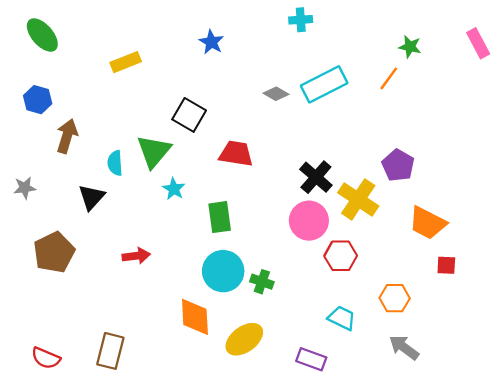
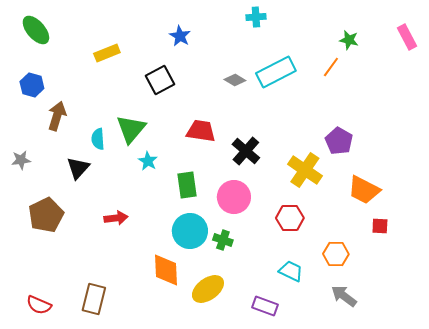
black square: (189, 115) -> (160, 80), moved, turned 32
black cross: (316, 177) -> (246, 151), moved
pink circle: (309, 221) -> (234, 197), moved

